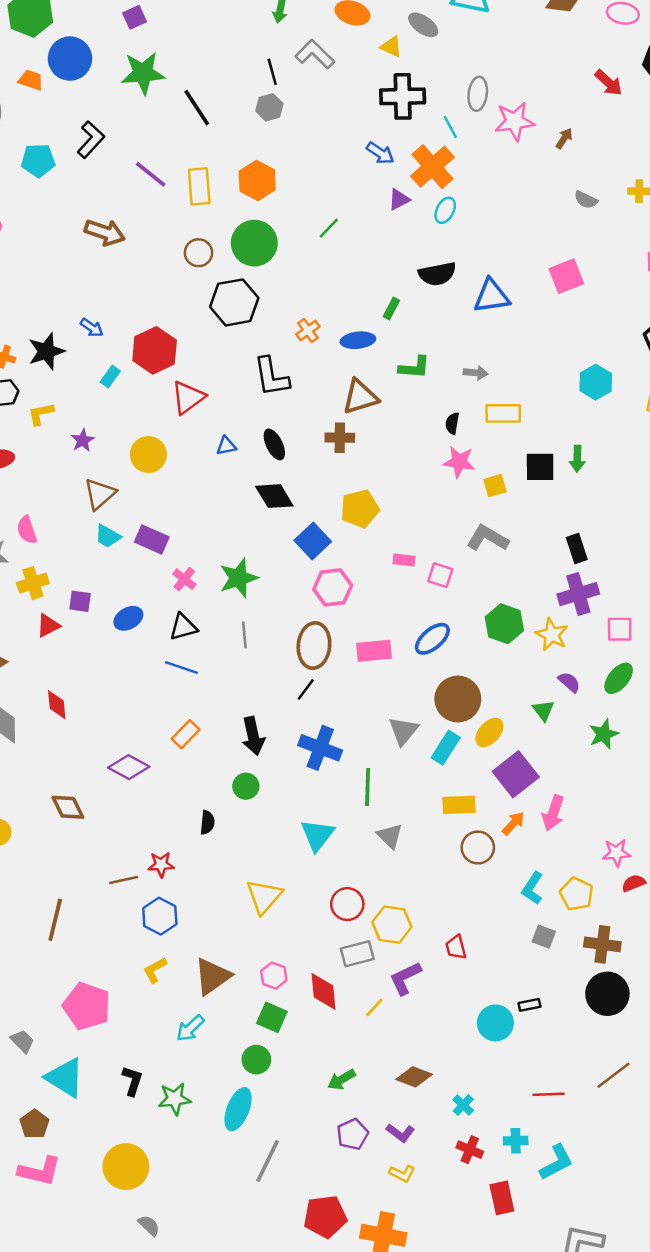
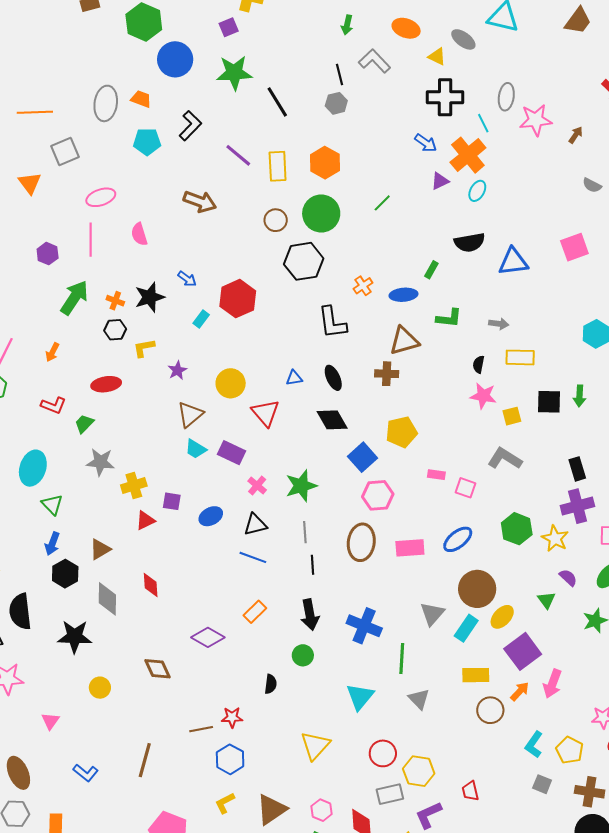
orange trapezoid: (31, 80) -> (141, 99), moved
red triangle: (188, 397) -> (265, 413), moved, turned -36
pink semicircle: (27, 530) -> (139, 234), moved
black line: (306, 689) -> (312, 565), moved, turned -42

